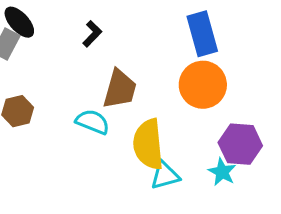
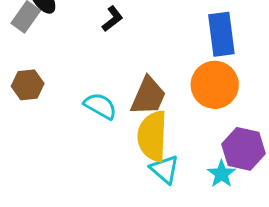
brown trapezoid: (120, 89) -> (148, 96), moved
cyan triangle: (165, 175) -> (165, 169), turned 48

